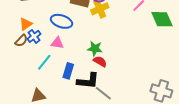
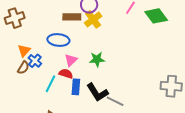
pink triangle: (57, 43) -> (71, 60), moved, turned -40
red semicircle: (100, 61) -> (66, 74), moved
black L-shape: (88, 81) -> (97, 92), turned 65

